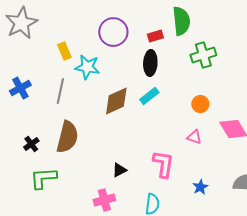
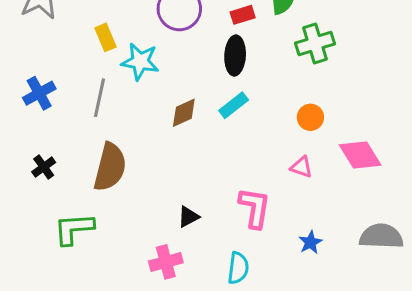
brown diamond: (116, 101) -> (184, 113), size x0.7
black cross: (31, 144) -> (44, 167), moved

